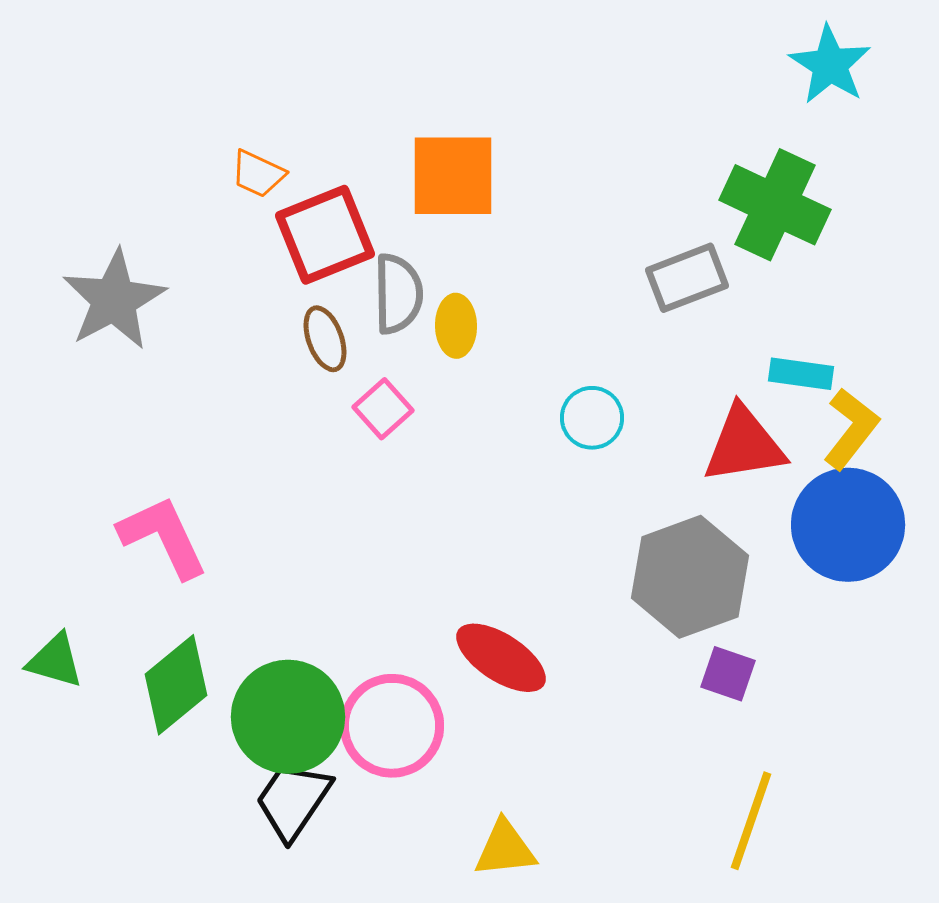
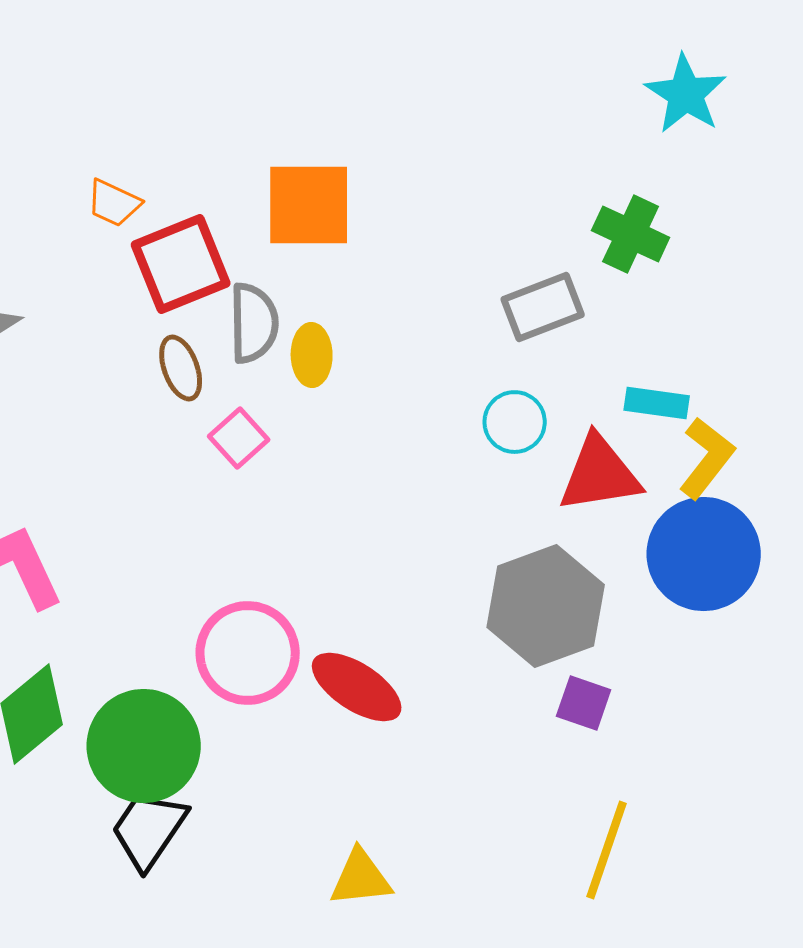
green cross: (775, 205) -> (631, 234), size x0.7
cyan circle: (592, 418) -> (515, 422), moved
pink circle: (392, 726) -> (248, 653), moved

